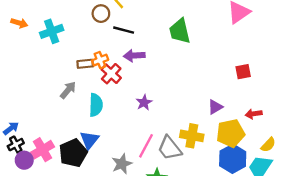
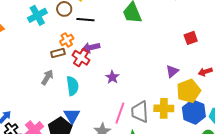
cyan cross: (52, 31) -> (37, 15), moved
purple arrow: (134, 56) -> (91, 48), moved
orange cross: (100, 60) -> (67, 40), moved
yellow cross: (192, 136) -> (164, 108), moved
gray trapezoid: (170, 148) -> (140, 112), turned 45

